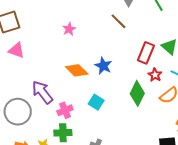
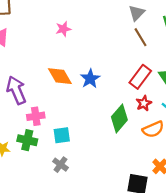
brown line: (118, 21) -> (140, 37), moved
cyan square: (96, 102) -> (62, 135), moved, turned 35

